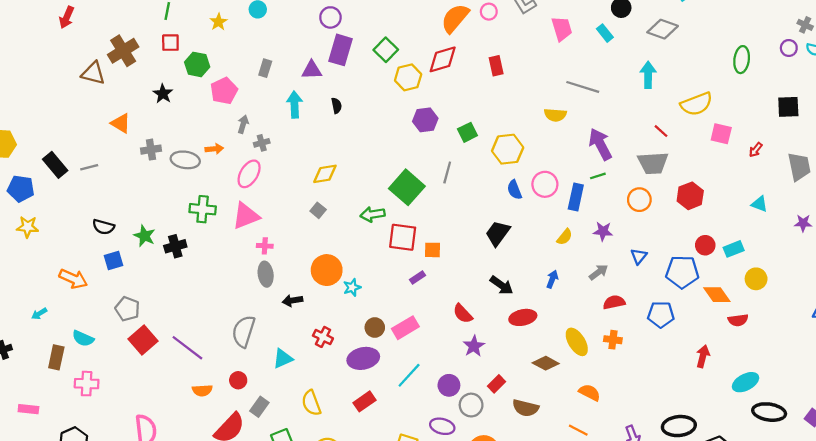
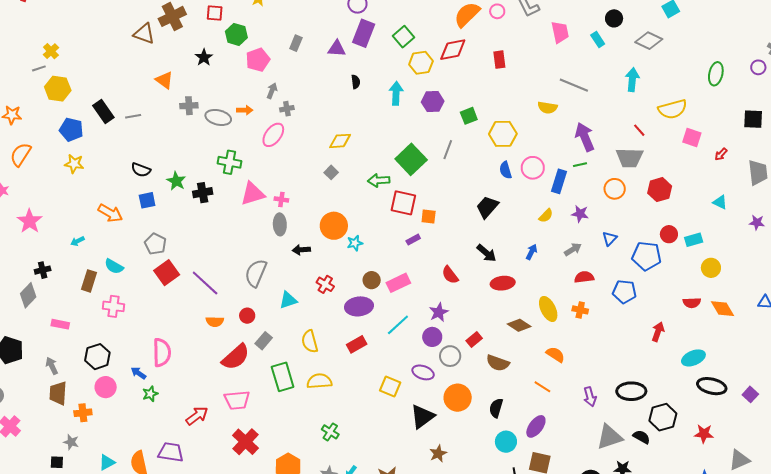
cyan arrow: (295, 105) -> (396, 93), moved
pink triangle: (246, 216) -> (253, 194), moved
orange diamond: (717, 295) -> (723, 309), moved
purple star: (474, 346) -> (439, 312), moved

